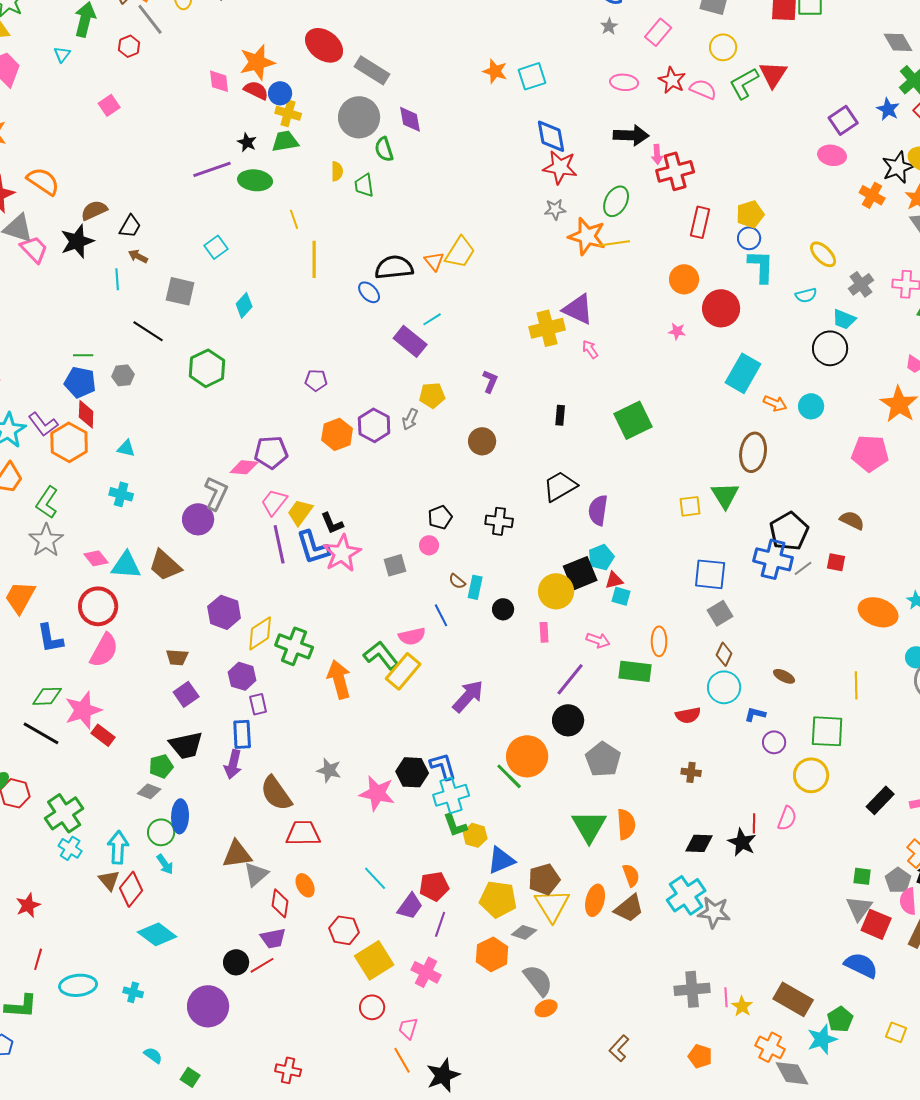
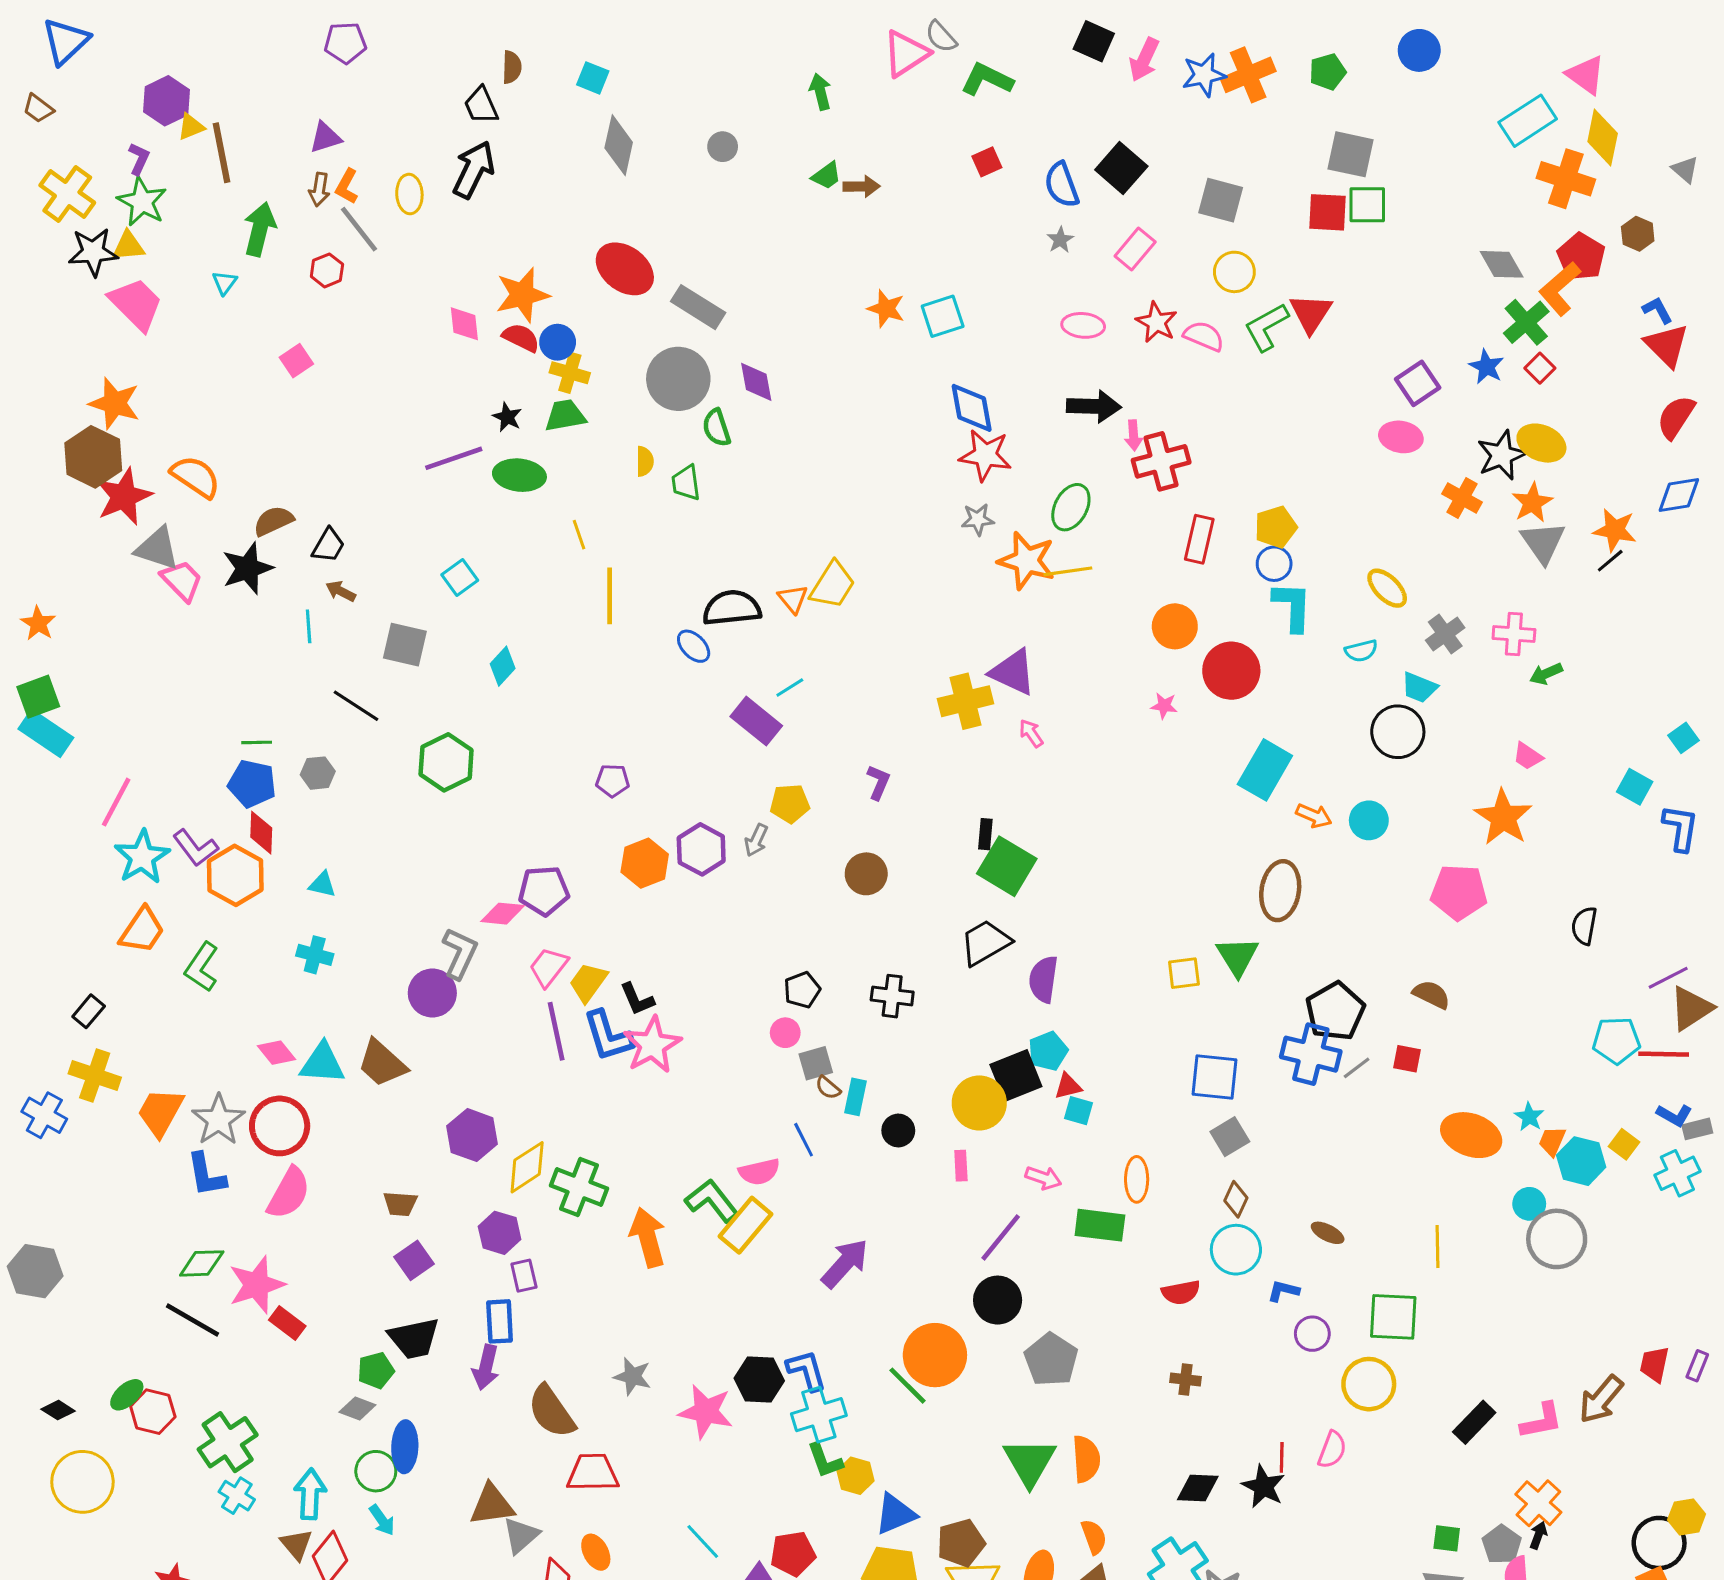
green square: (633, 420) -> (1007, 866), moved, turned -33
gray star: (46, 540) -> (218, 1120), moved
gray square: (395, 565) -> (816, 1063), moved

